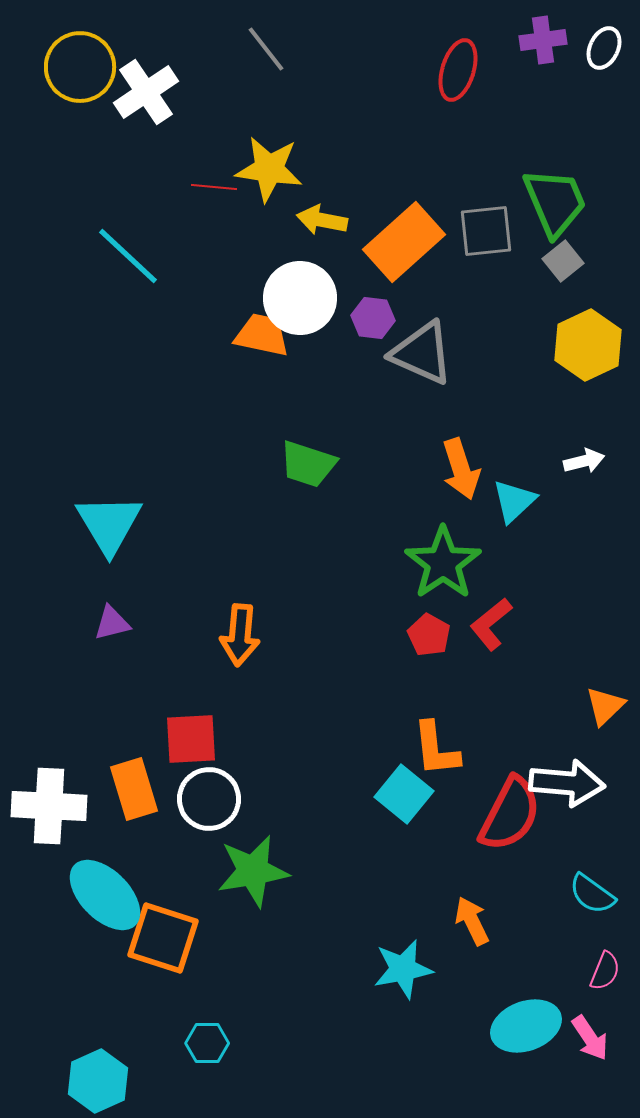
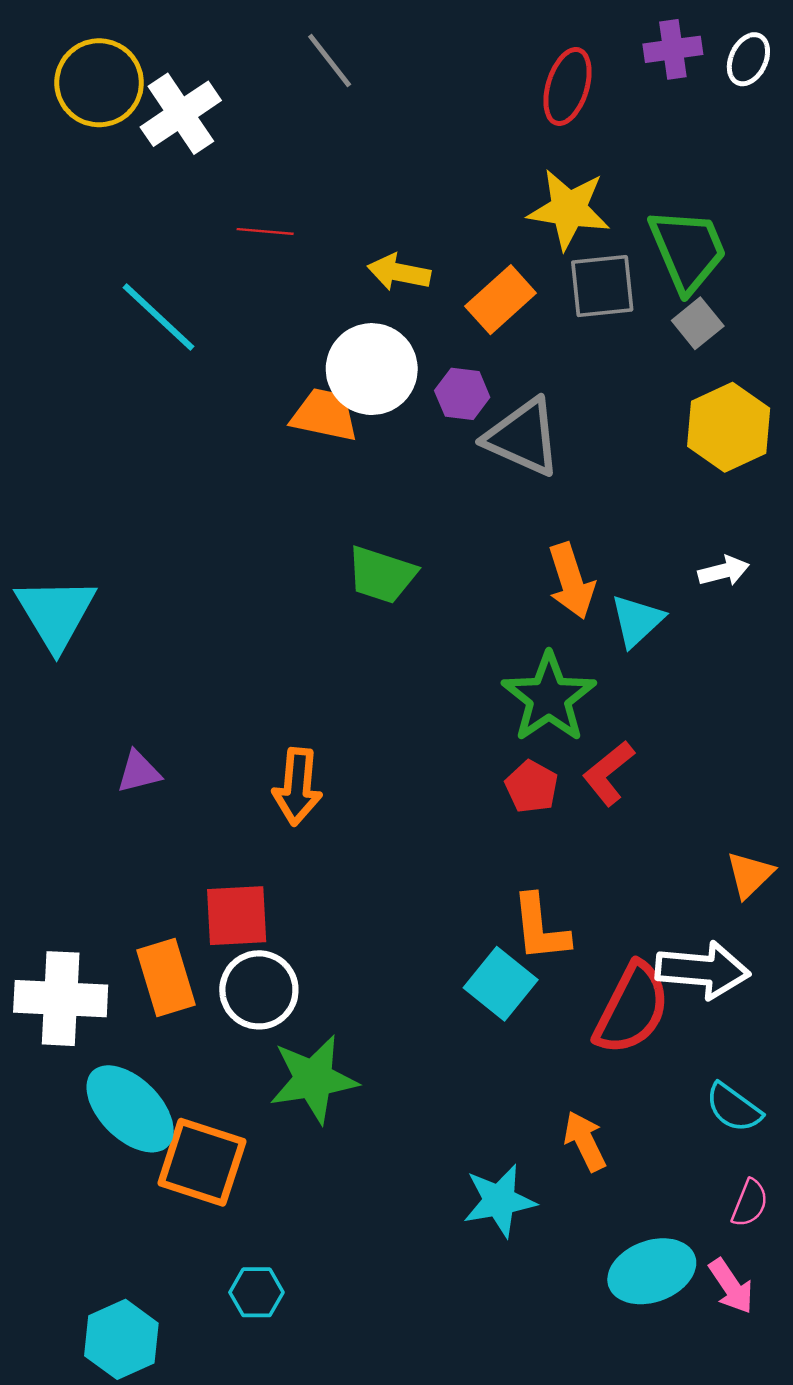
yellow star: (269, 169) -> (569, 209), moved
orange rectangle: (404, 242) -> (501, 300), size x0.7
cyan triangle: (109, 524) -> (56, 613), moved

